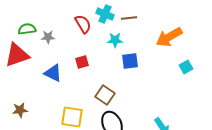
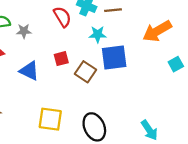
blue square: (130, 61) -> (114, 57), size x1.4
brown square: (105, 95) -> (85, 72), moved

